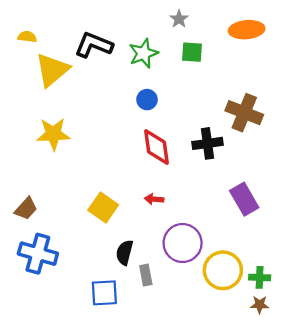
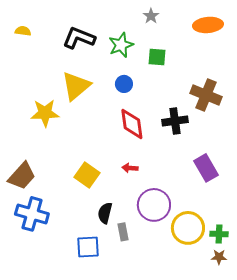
green square: (192, 52) -> (157, 57), moved
yellow triangle: (52, 70) -> (76, 86), moved
brown trapezoid: (26, 209) -> (22, 176), size x1.4

